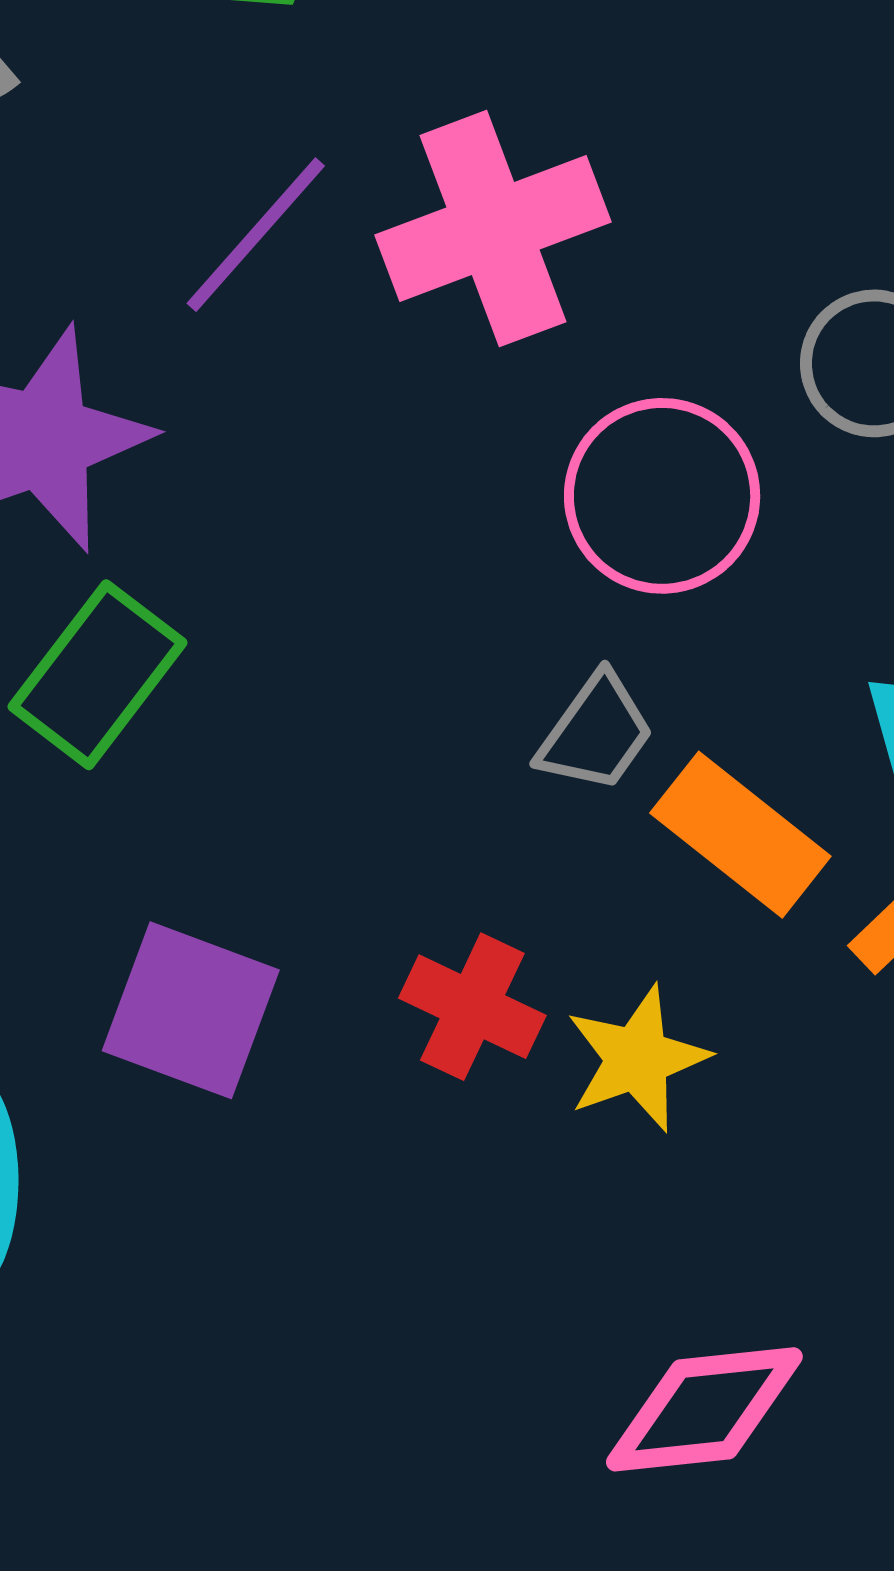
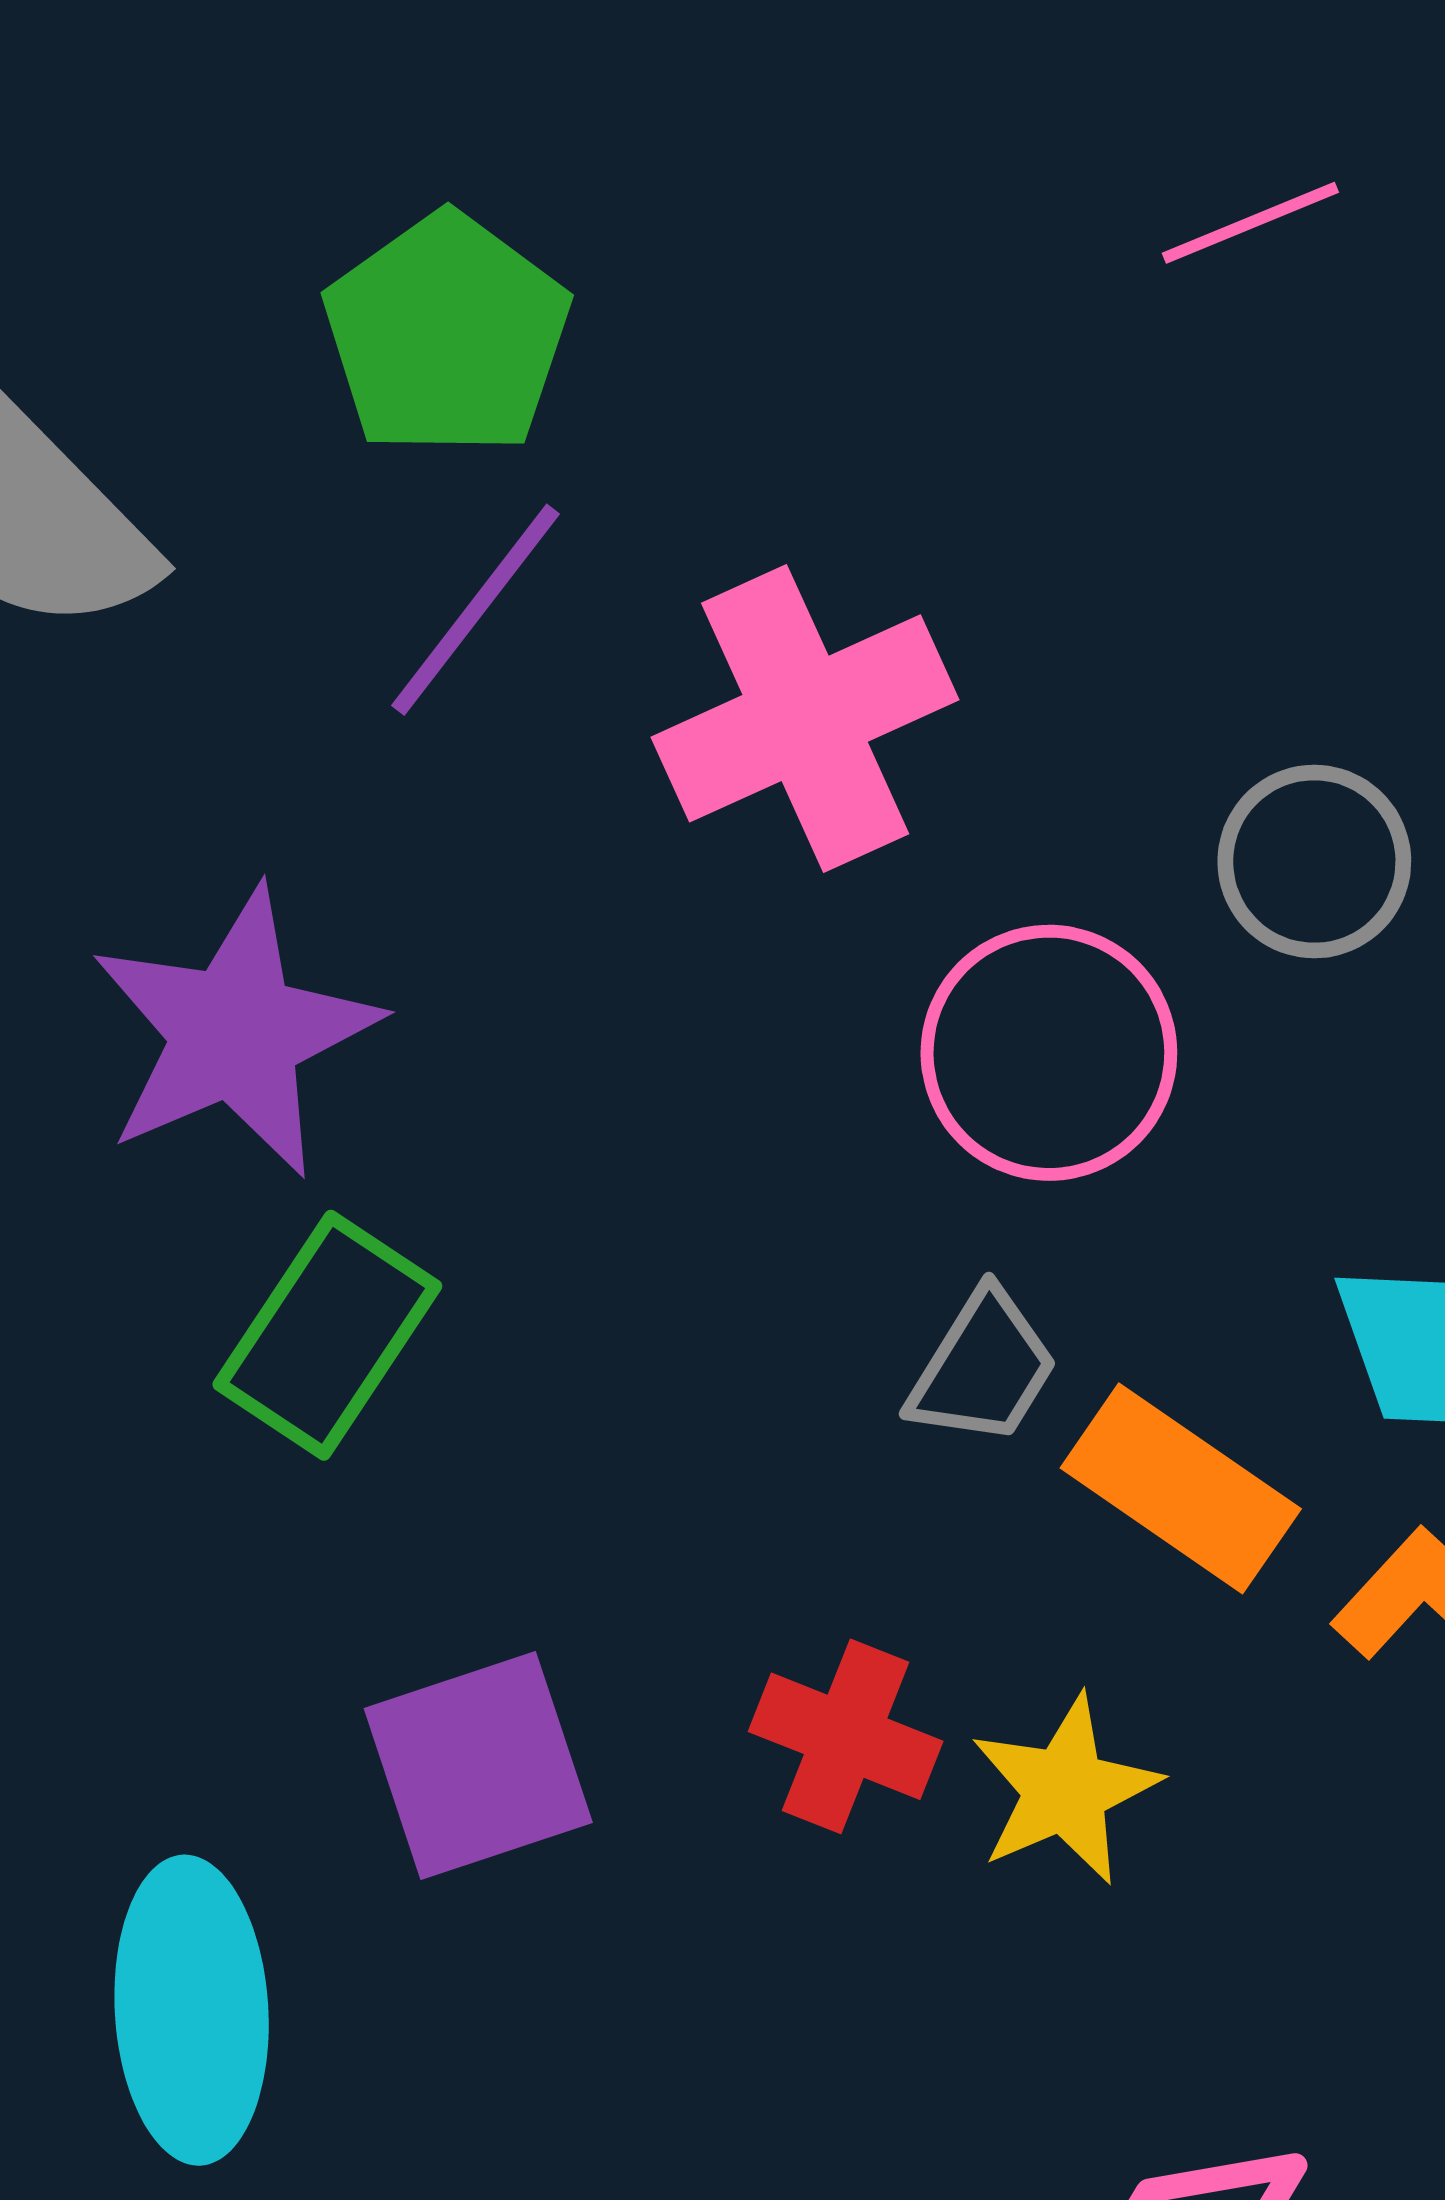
purple line: (256, 235) -> (476, 610), moved
purple square: (191, 1010) -> (478, 1765), turned -35

